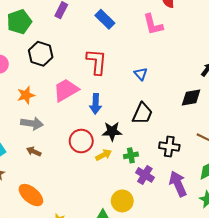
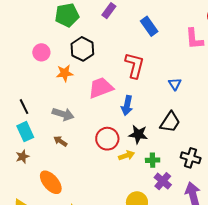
orange star: (26, 95) -> (65, 73), moved

